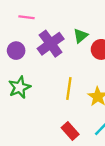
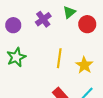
purple cross: (51, 44) -> (43, 19), size x0.7

